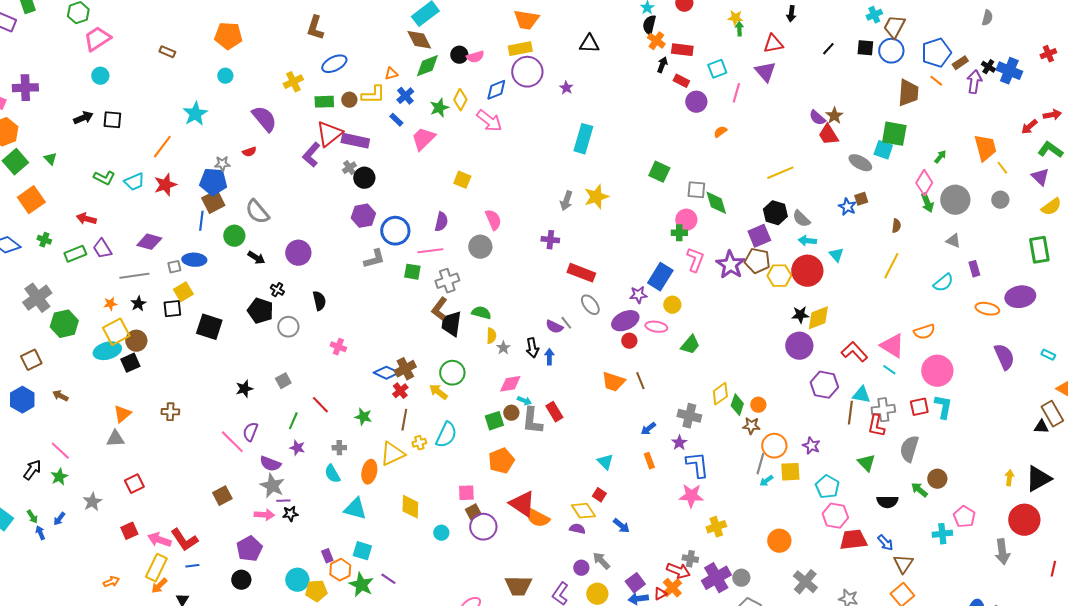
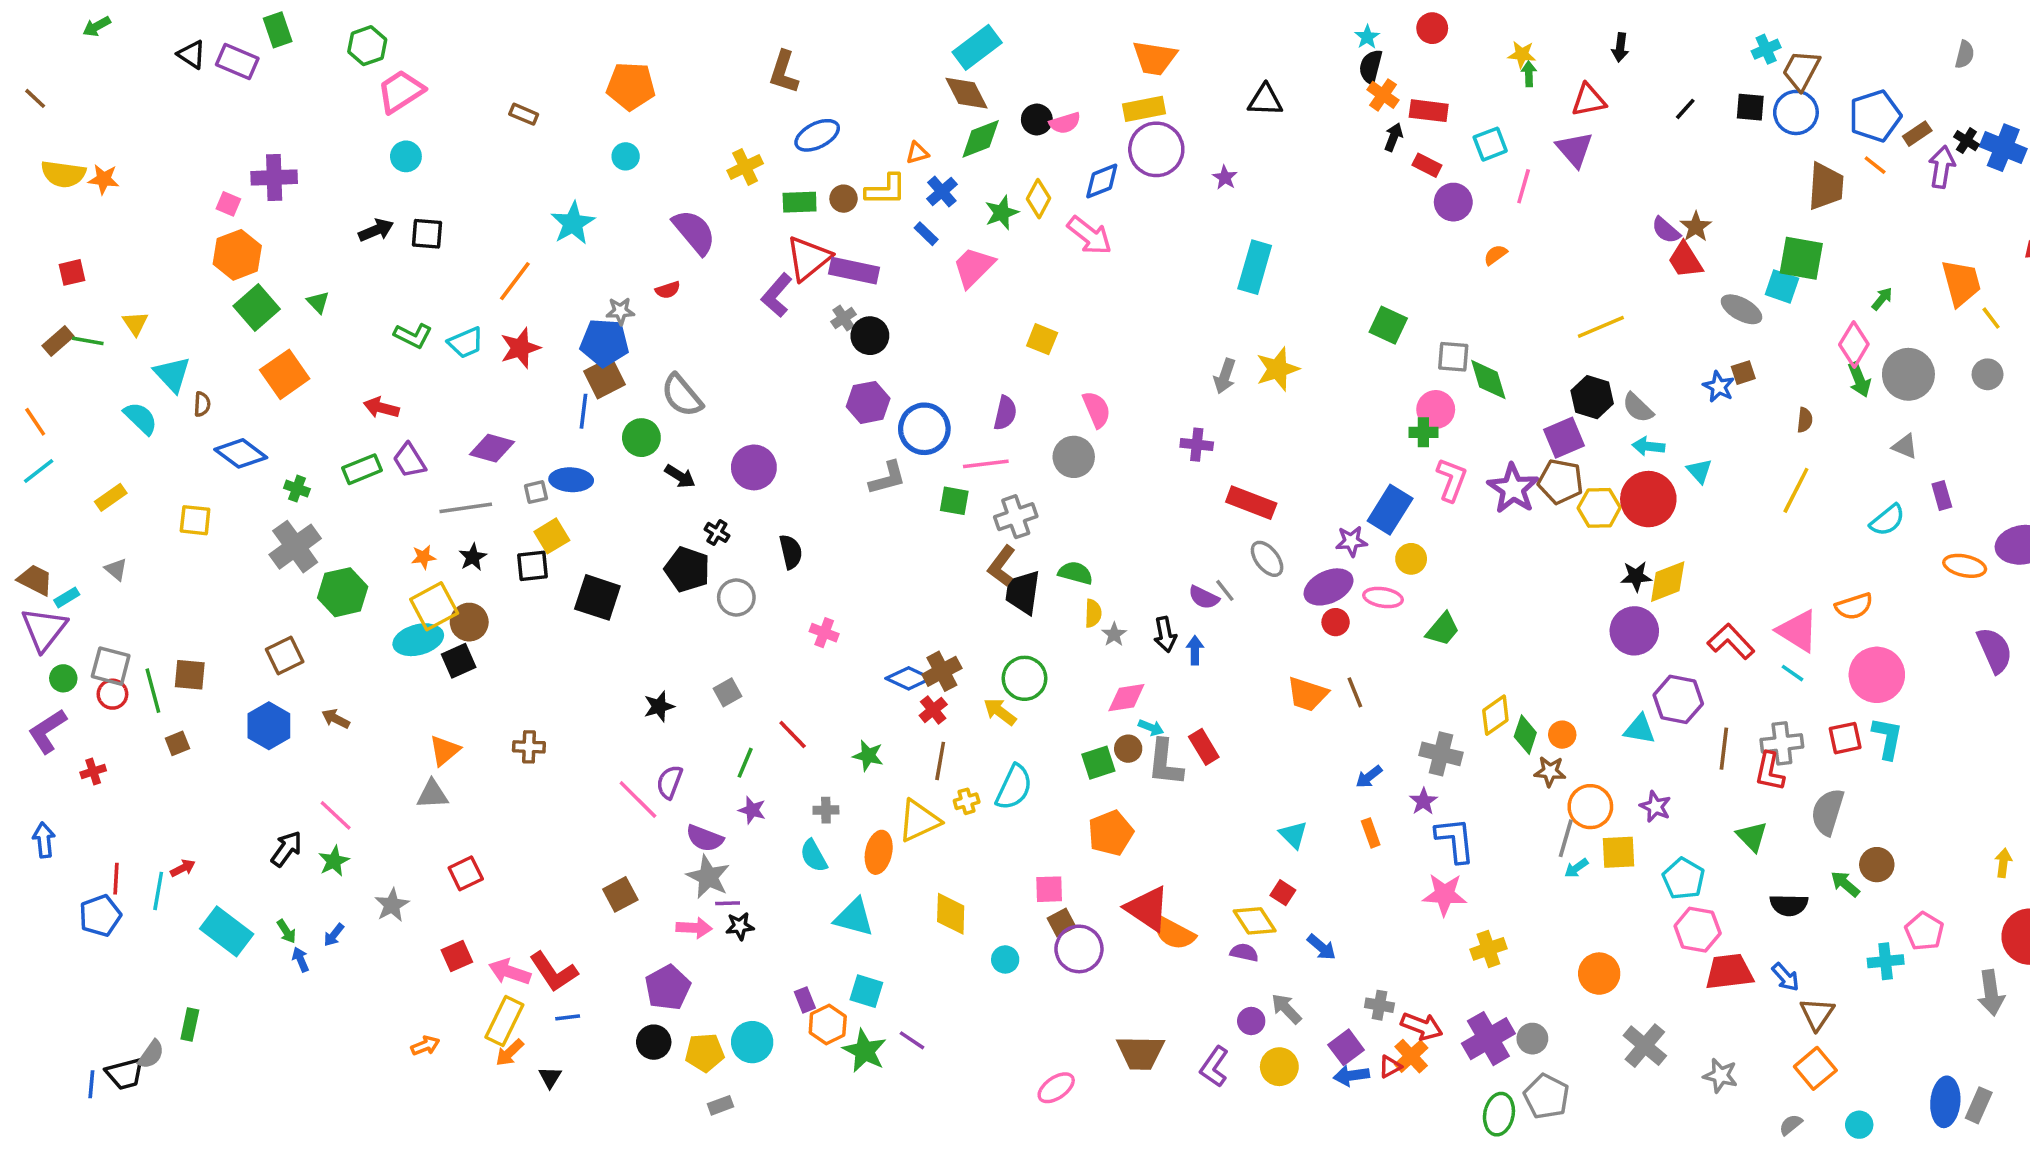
green cross: (44, 240) -> (297, 489), moved
cyan triangle: (861, 395) -> (1640, 729), moved
gray cross: (690, 559) -> (1379, 1005), moved
yellow pentagon: (316, 591) -> (705, 1053), moved

